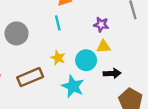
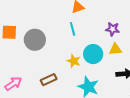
cyan circle: (86, 60) -> (93, 54), moved
brown rectangle: (30, 77) -> (49, 80), size x0.7

